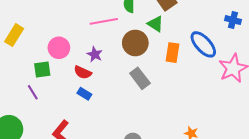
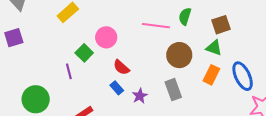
green triangle: (155, 24) -> (214, 48), moved, turned -30
purple star: (95, 54) -> (140, 96), moved
green square: (42, 69) -> (84, 53), turned 36

